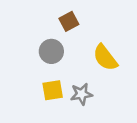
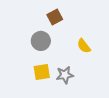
yellow semicircle: (105, 58) -> (84, 46), size x0.7

